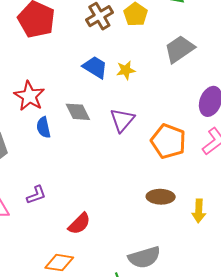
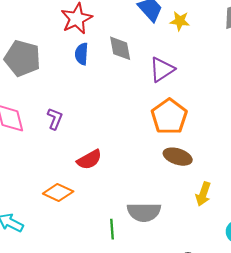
orange pentagon: (168, 141) -> (169, 117), moved
purple L-shape: (36, 195) -> (55, 119), turned -65
yellow arrow: (199, 211) -> (203, 194), moved

